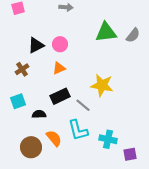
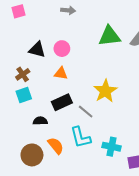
black triangle: (36, 45) -> (37, 50), turned 42
orange triangle: (59, 68) -> (61, 73), turned 32
yellow star: (102, 85) -> (105, 91), turned 30
cyan square: (18, 101) -> (24, 95), moved

